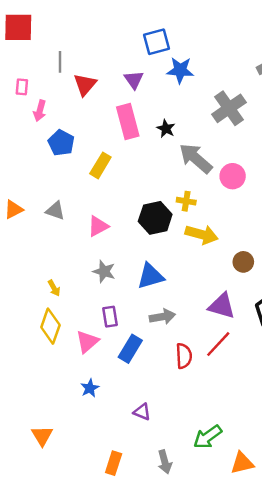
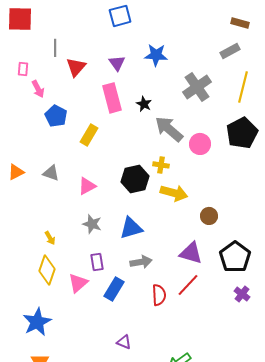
blue square: (156, 42) -> (120, 16), moved
pink arrow: (40, 111) -> (38, 89), turned -42
blue star: (90, 388) -> (37, 322), moved, size x1.8

